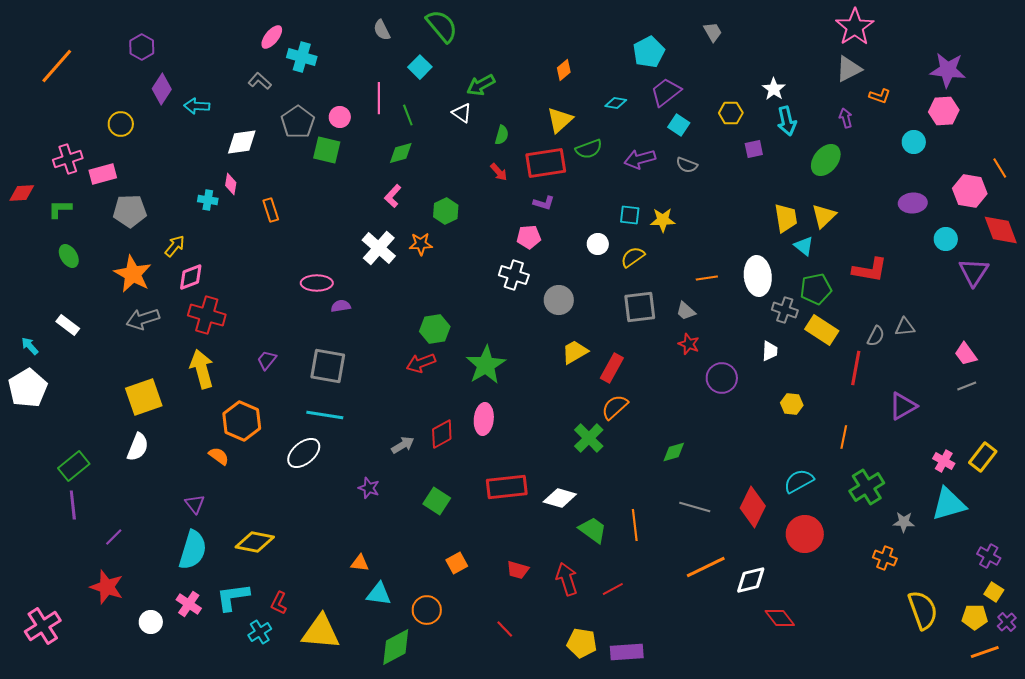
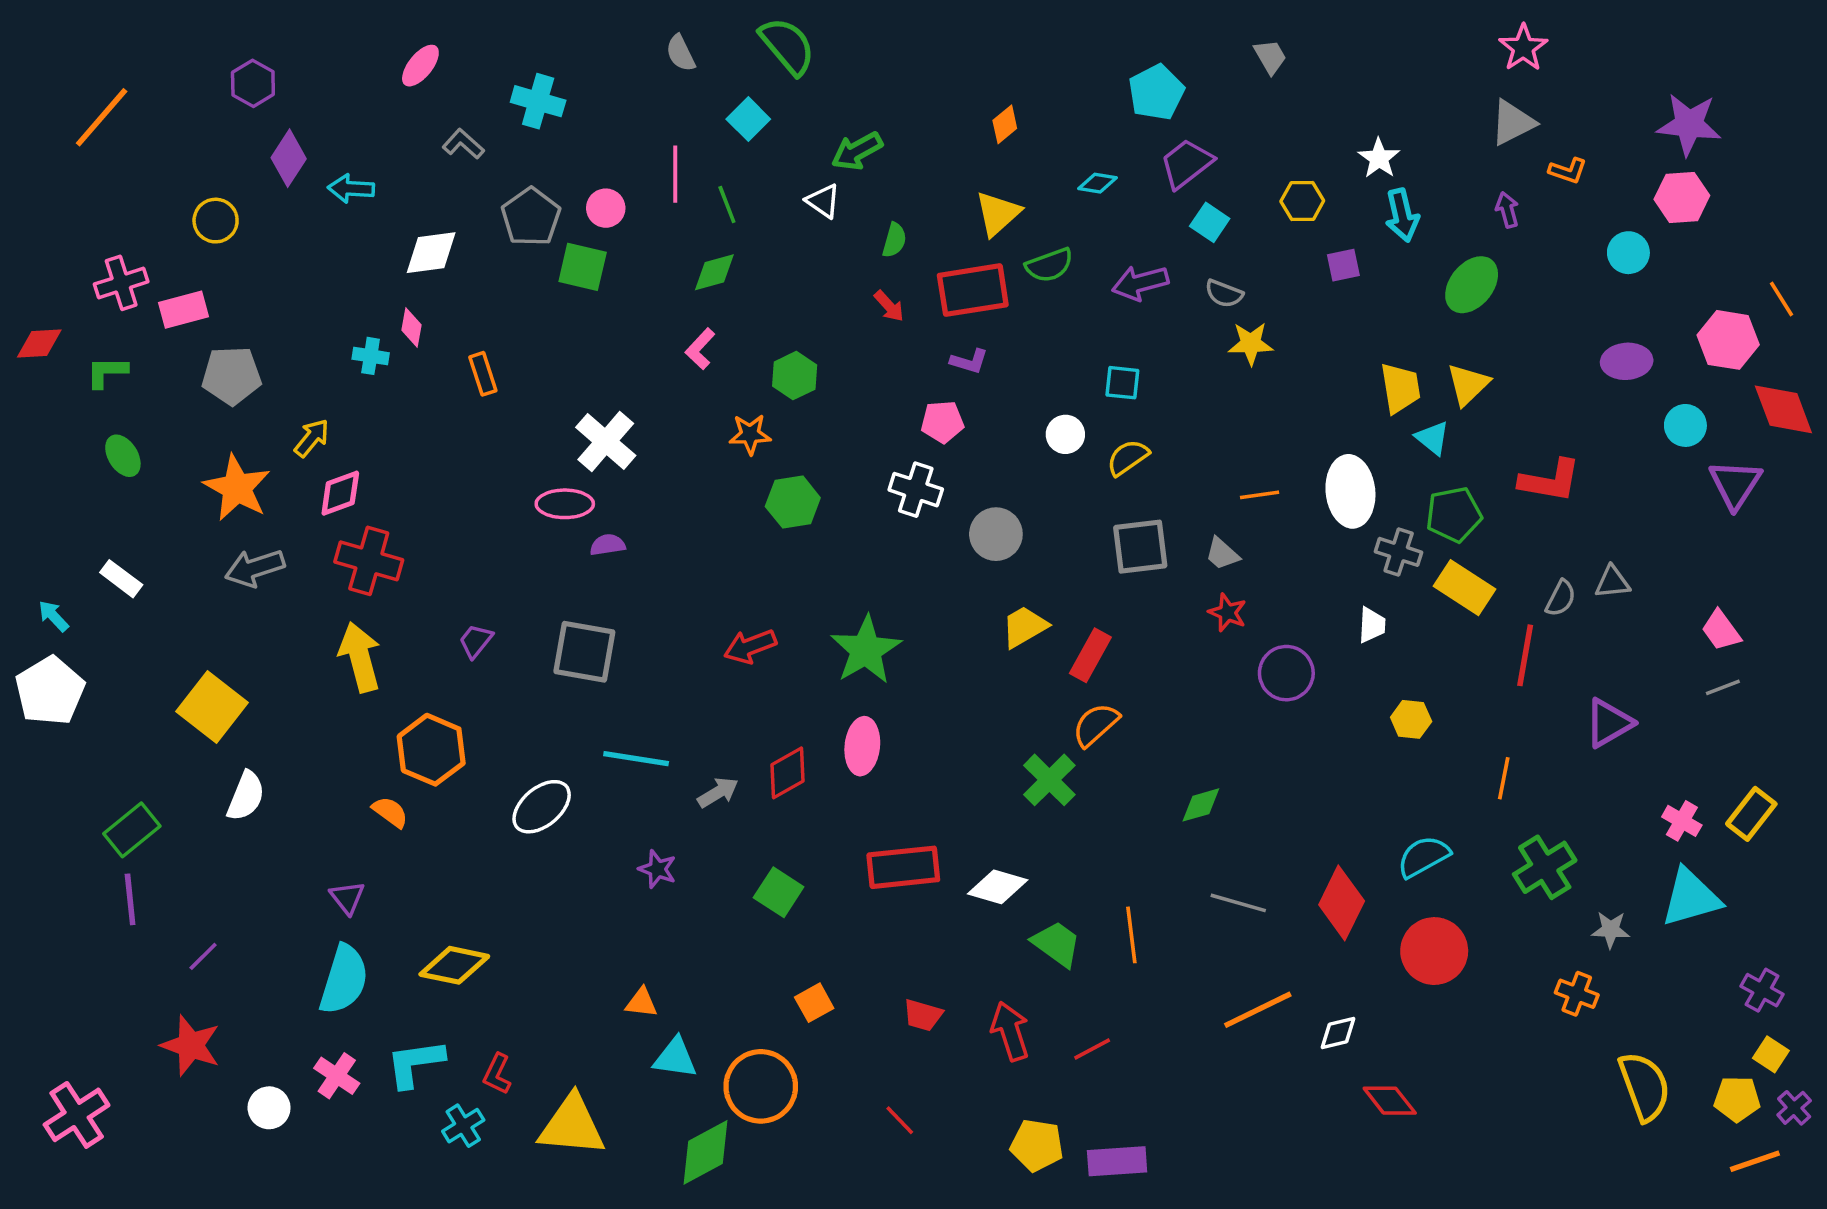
pink star: (855, 27) -> (1523, 48), size x0.7
pink ellipse: (272, 37) -> (420, 66), moved
yellow star: (663, 220) -> (1251, 343), moved
white cross: (379, 248) -> (606, 441), moved
green hexagon: (435, 329) -> (793, 502), moved
yellow square: (144, 397) -> (212, 707), moved, turned -33
cyan line: (325, 415) -> (636, 759), moved
white diamond: (751, 580) -> (1338, 1033), size x0.7
orange circle: (427, 610) -> (761, 1086), size x1.4

